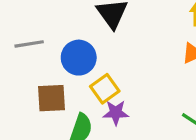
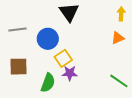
brown square: (52, 98) -> (18, 67), moved

